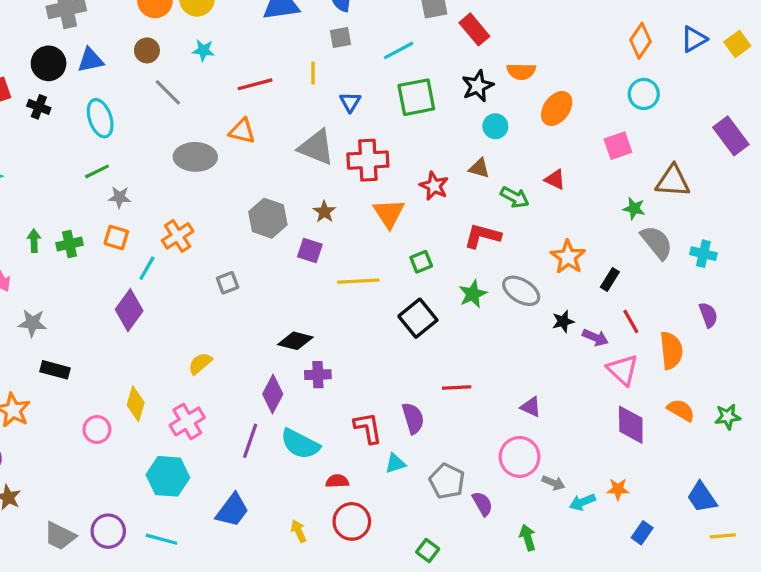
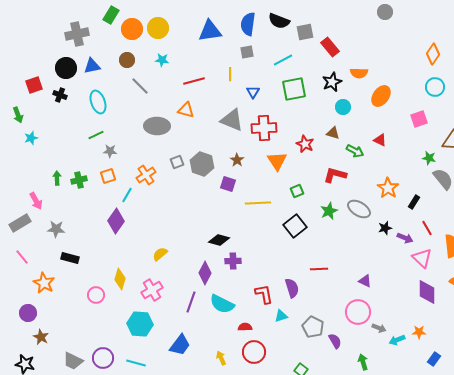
orange square: (116, 238) -> (108, 176), turned -35
gray square: (228, 283) -> (177, 162), moved

